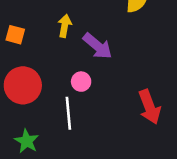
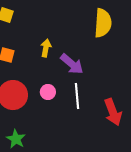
pink circle: (81, 82) -> (48, 92), moved
white line: (68, 113) -> (77, 96), moved

